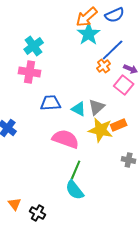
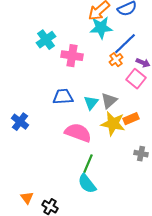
cyan star: (89, 34) -> (101, 28), turned 30
pink cross: (30, 72) -> (72, 56), moved
cyan triangle: (79, 109) -> (91, 103), turned 42

